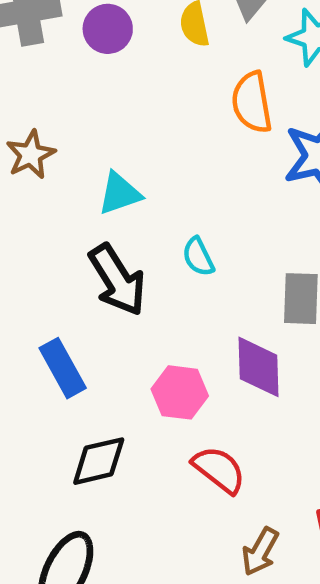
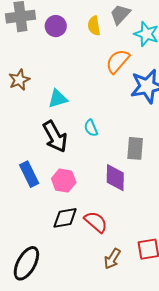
orange semicircle: (252, 102) -> (118, 61), turned 48
pink hexagon: (180, 392) -> (64, 181), moved
black diamond: (99, 461) -> (65, 218), moved

